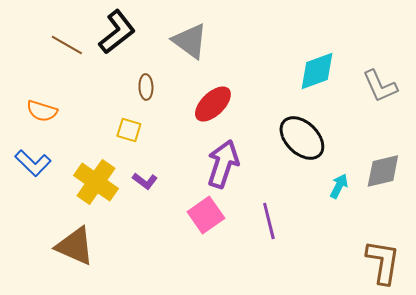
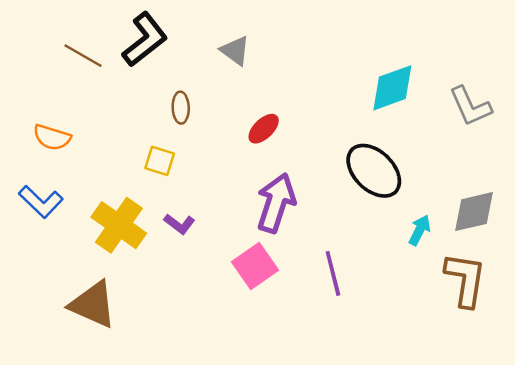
gray triangle: (190, 41) -> (235, 51), size x0.7
red ellipse: (213, 104) -> (264, 129), size x0.7
brown L-shape: (383, 262) -> (465, 280), moved

